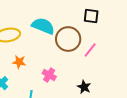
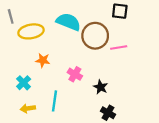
pink line: (90, 50) -> (119, 47), turned 42
black star: (84, 87) -> (101, 87), moved

